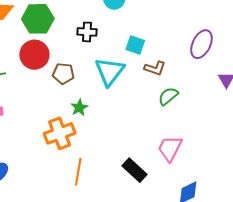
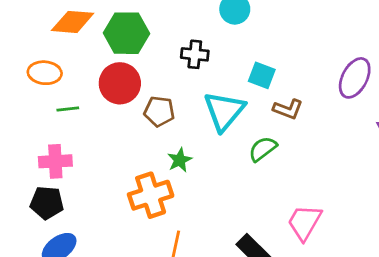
green semicircle: (168, 96) -> (263, 149), moved

